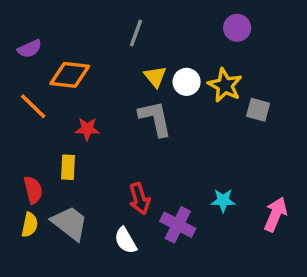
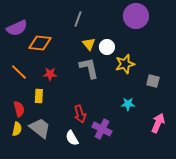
purple circle: (237, 28) -> (136, 16), size x1.6
purple semicircle: (30, 49) -> (17, 28), size x1.5
yellow star: (225, 85) -> (125, 64), moved, turned 30
orange line: (33, 106) -> (19, 72), moved
gray square: (258, 110) -> (153, 81), moved
cyan star: (223, 200) -> (128, 104), moved

